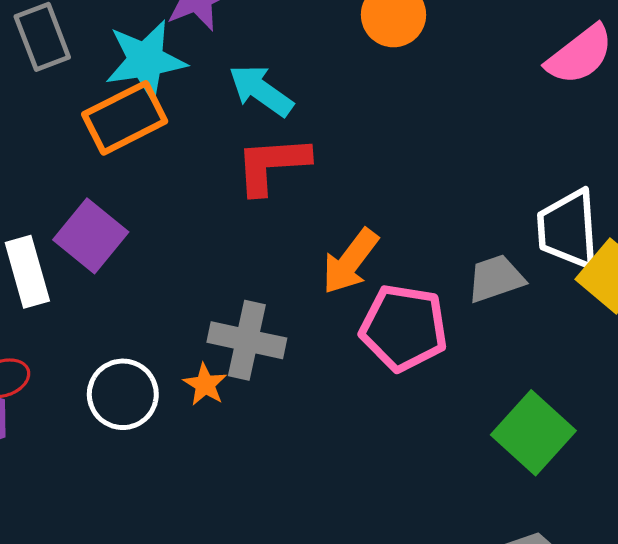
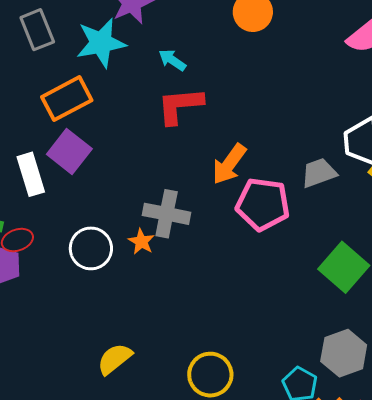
cyan arrow: (261, 90) -> (172, 60), size x0.7
orange rectangle: (125, 118) -> (67, 99), moved

